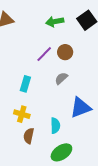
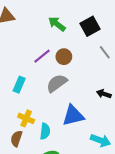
green arrow: (55, 22) -> (57, 24), turned 42
gray semicircle: (61, 78) -> (57, 83), size x1.5
yellow cross: (22, 114) -> (26, 118), moved

